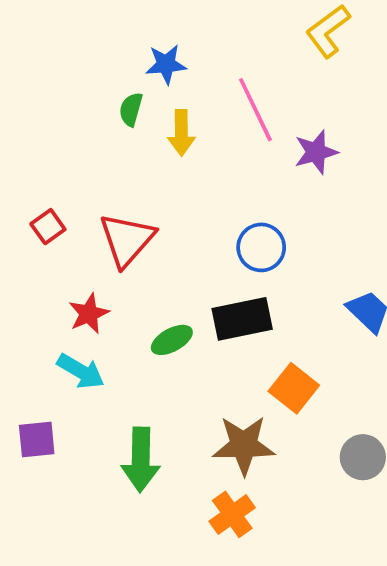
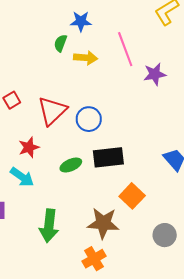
yellow arrow: (181, 133) -> (86, 58), turned -90
blue circle: (261, 247) -> (89, 119), moved

